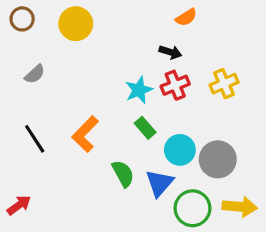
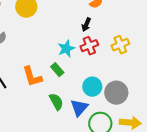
black arrow: (170, 52) -> (86, 25), turned 96
green rectangle: (145, 128) -> (57, 70), moved
orange L-shape: (85, 134) -> (32, 77), turned -60

